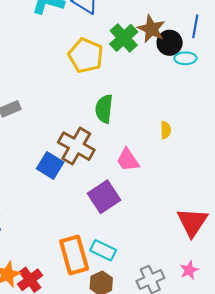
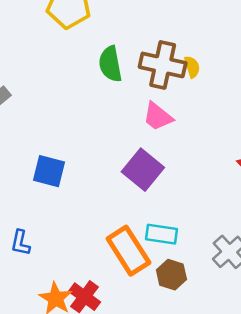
brown cross: (76, 146) -> (163, 65), moved
blue square: (50, 165) -> (49, 171), moved

